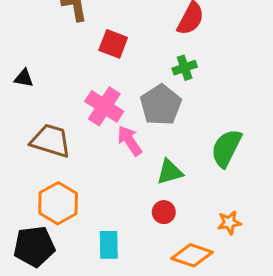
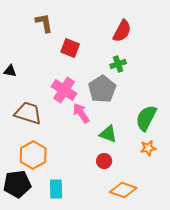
green triangle: (170, 172) -> (108, 134), turned 36
orange star: (229, 223) -> (148, 148), moved
cyan rectangle: (109, 245) -> (56, 189), moved

